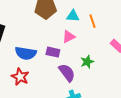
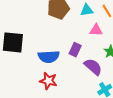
pink triangle: (69, 37) -> (96, 30), moved, turned 40
purple rectangle: (53, 52) -> (75, 50), turned -64

